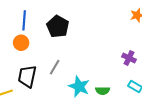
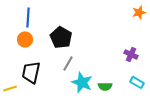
black pentagon: (58, 26) -> (61, 37), moved
gray line: (55, 67) -> (68, 63), moved

